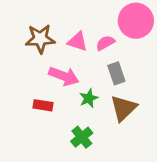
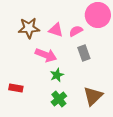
green star: (89, 98) -> (57, 75), moved
red rectangle: (43, 105) -> (16, 88), moved
brown triangle: (123, 108) -> (93, 96), moved

